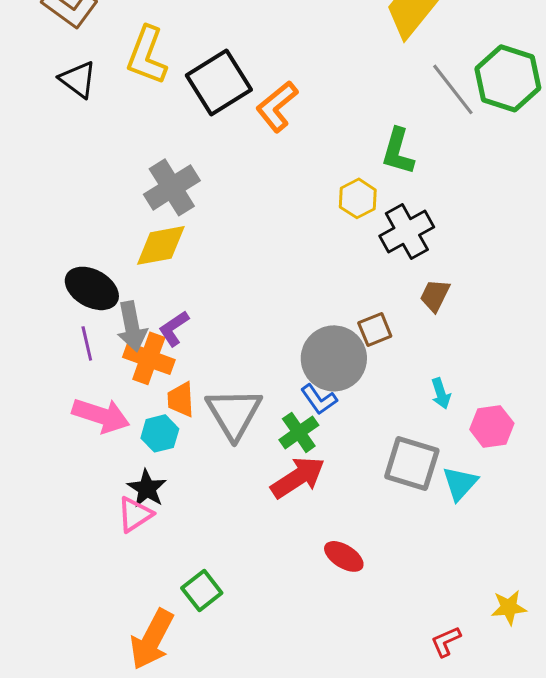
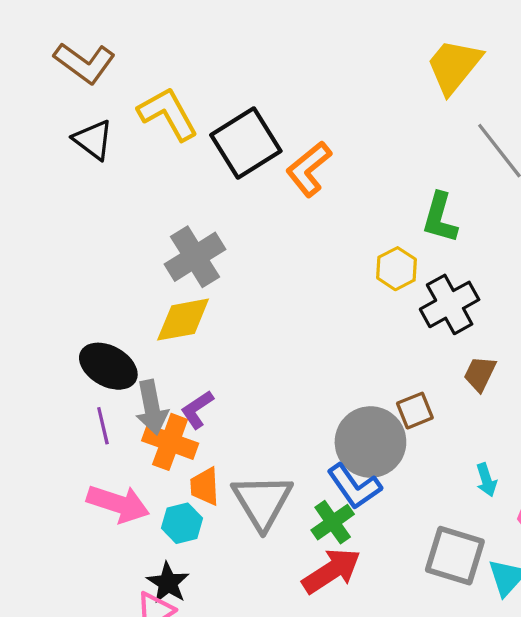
yellow L-shape: (147, 55) -> (168, 114), turned 130
blue L-shape: (319, 399) -> (354, 486), size x1.4

